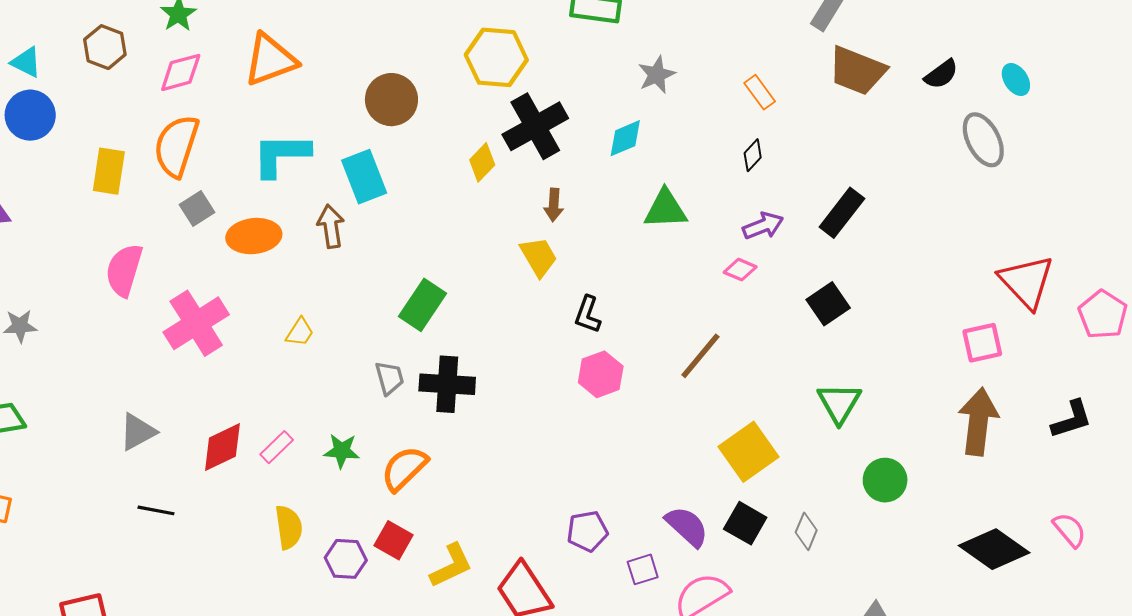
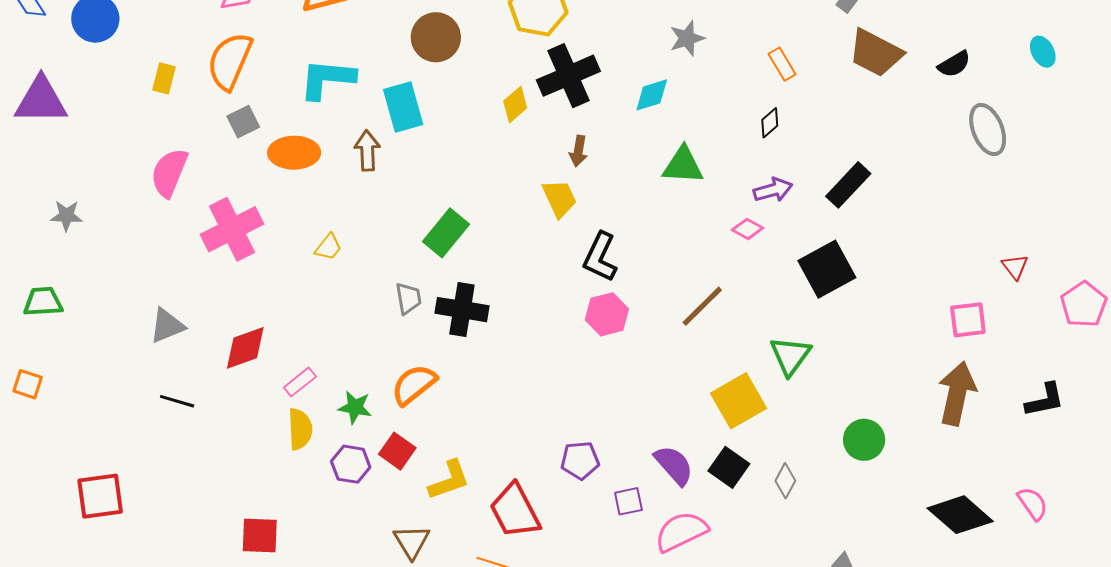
cyan ellipse: (1016, 80) -> (1043, 52), moved
yellow rectangle: (109, 171) -> (164, 78), size x0.7
red triangle: (1027, 282) -> (1015, 267), size x0.5
black square: (828, 304) -> (827, 269), size x1.4
black L-shape: (588, 315) -> (600, 257), size x1.4
green triangle: (839, 403) -> (790, 356), moved
pink rectangle: (277, 447) -> (300, 382), moved
green star: (342, 451) -> (355, 407), moved

